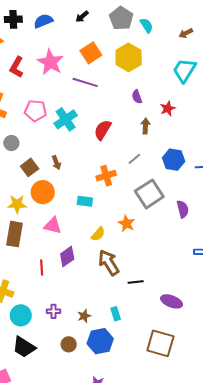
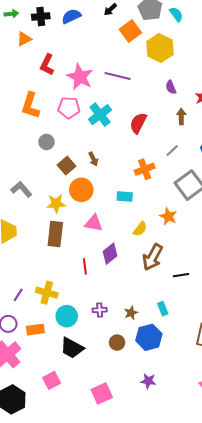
orange square: (91, 53) -> (130, 31), moved
pink star: (50, 62) -> (80, 77), moved
brown arrow: (109, 263) -> (153, 257), turned -116

